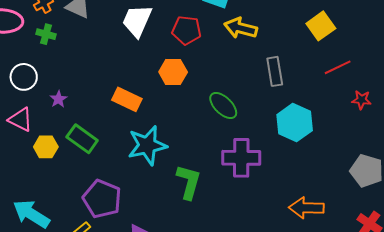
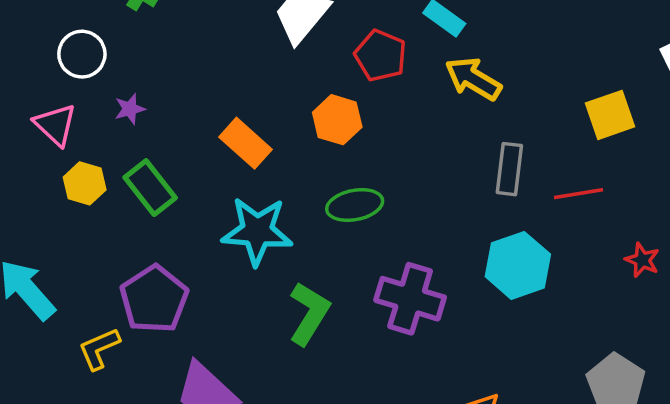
red line: (338, 67) -> (579, 194), moved
green ellipse: (223, 106) -> (355, 205), moved, turned -72

